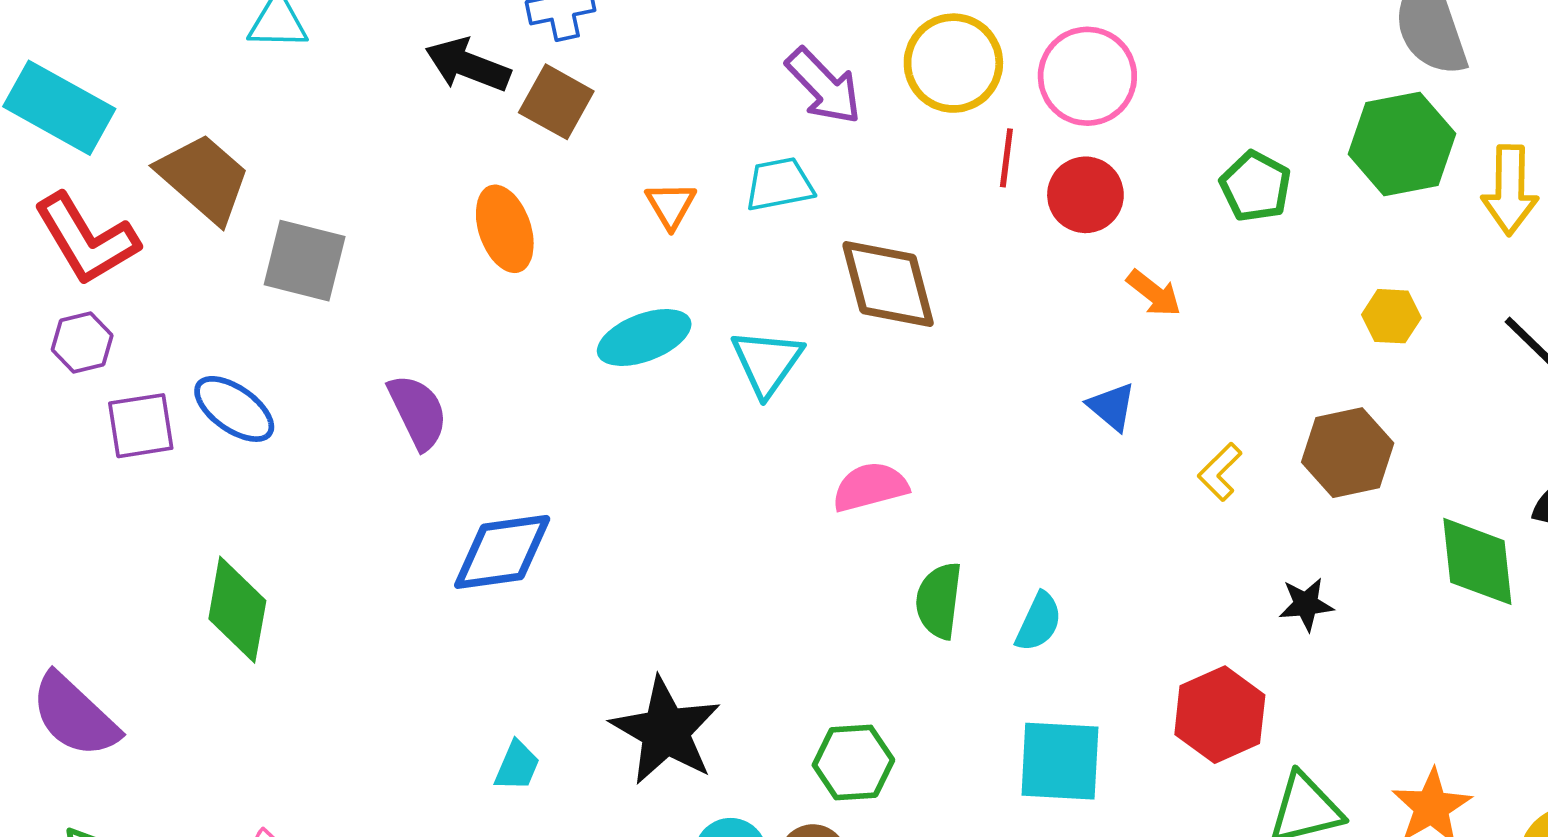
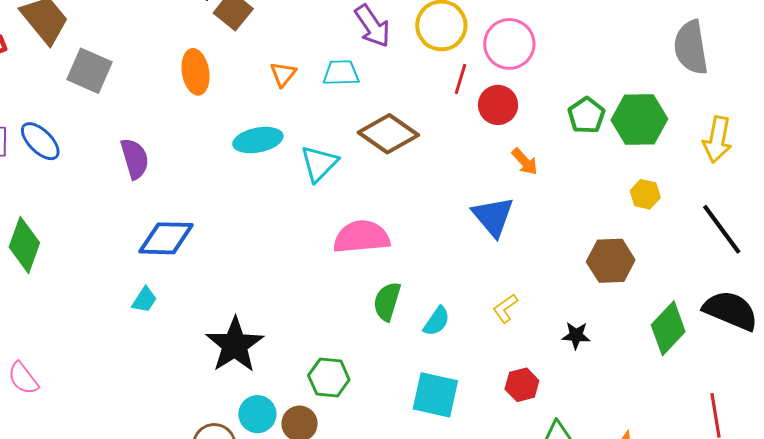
green hexagon: (1402, 144) -> (639, 120), moved
brown diamond: (888, 284) -> (388, 134), turned -50
blue triangle: (1112, 407) -> (493, 217), size x1.6
yellow L-shape: (1220, 472) -> (505, 308), moved
pink semicircle: (870, 487) -> (361, 237), size x1.4
green diamond: (1477, 561) -> (668, 328), turned 40
red hexagon: (1220, 715) -> (522, 385), size x0.7
cyan trapezoid: (517, 766) -> (144, 300), moved

